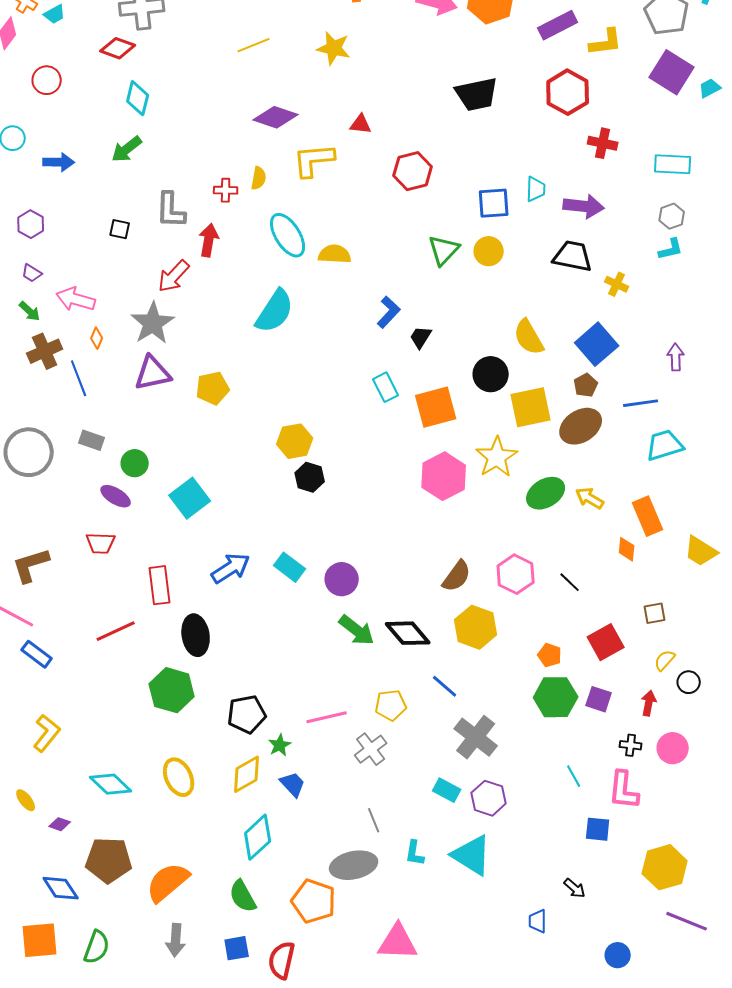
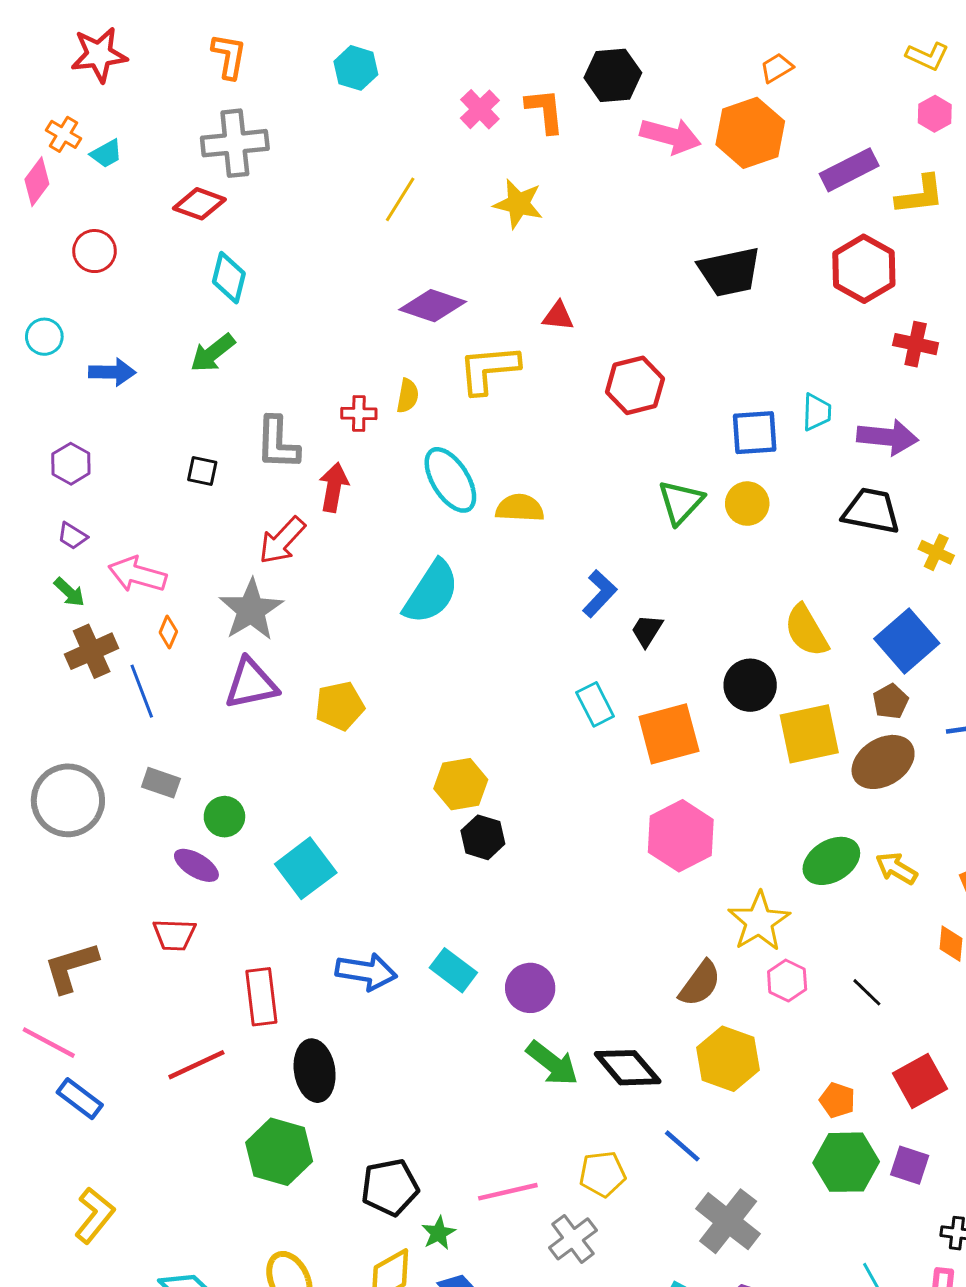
yellow line: (254, 45) -> (400, 199), turned -36
yellow star: (497, 457) -> (759, 921), moved
blue arrow: (231, 568) -> (366, 972), turned 42
pink hexagon: (516, 574) -> (787, 981), size x0.7

